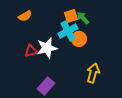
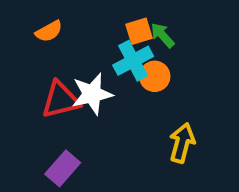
red triangle: (31, 51) -> (61, 100), size x1.5
purple rectangle: (46, 86) -> (63, 168), moved

